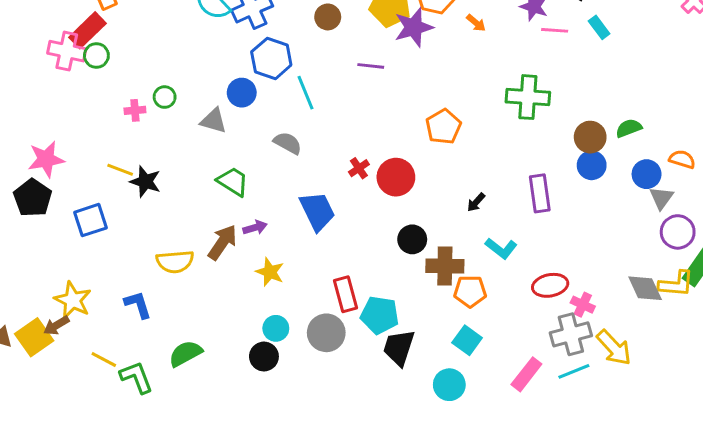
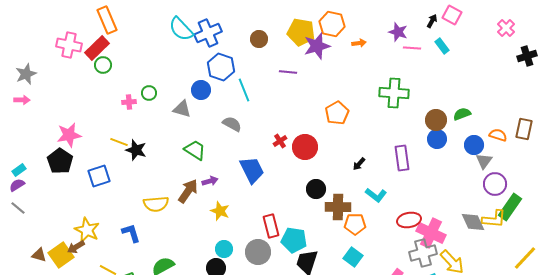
orange arrow: (476, 23) -> (359, 43), turned -48
pink cross: (67, 51) -> (69, 45), moved
pink cross: (583, 305) -> (431, 233), size x1.8

